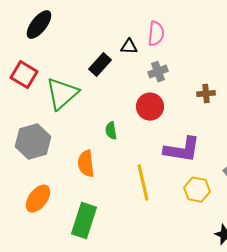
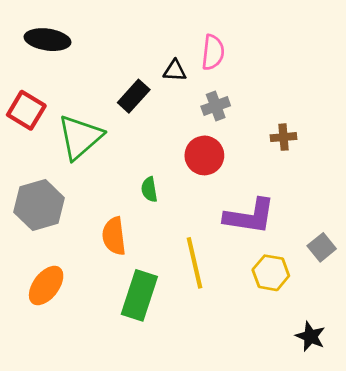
black ellipse: (39, 25) -> (48, 40), turned 60
green rectangle: (84, 221) -> (139, 295), moved

